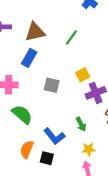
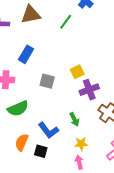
brown triangle: (35, 32) -> (31, 15), moved
green line: (71, 38) -> (66, 22), moved
green semicircle: (22, 114) -> (18, 109), turned 115

